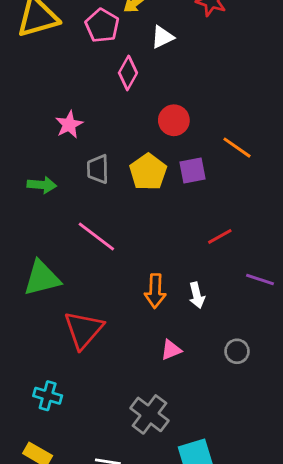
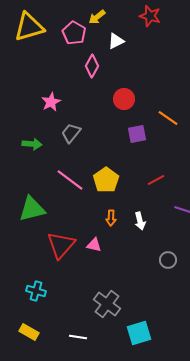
gray trapezoid: (98, 169) -> (71, 133), turned 40
yellow pentagon: (148, 172) -> (106, 180), moved
orange arrow: (155, 291) -> (111, 218), size x0.7
pink triangle: (171, 350) -> (94, 245), moved, turned 35

